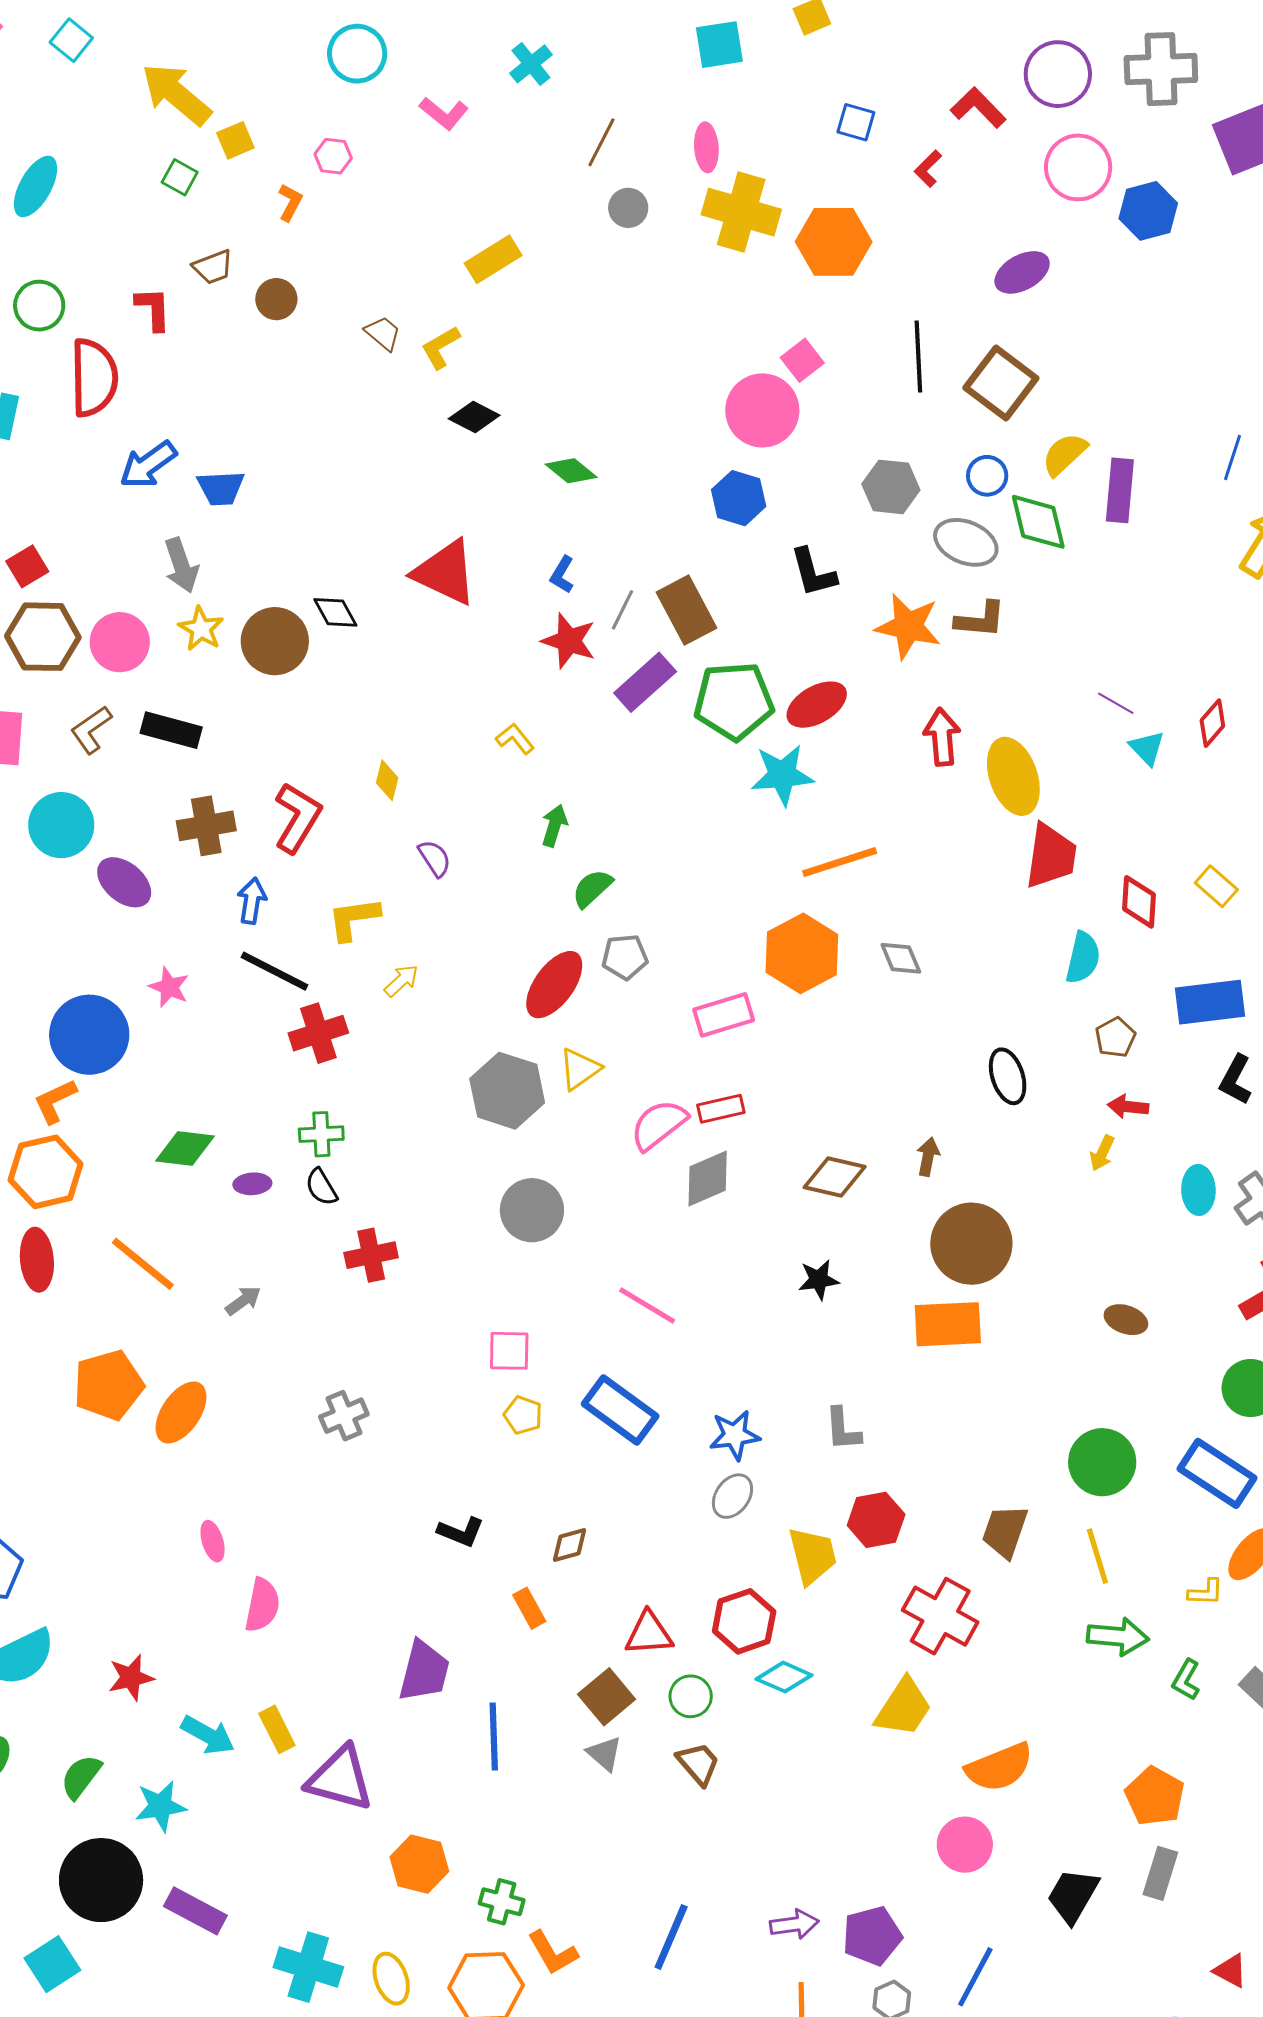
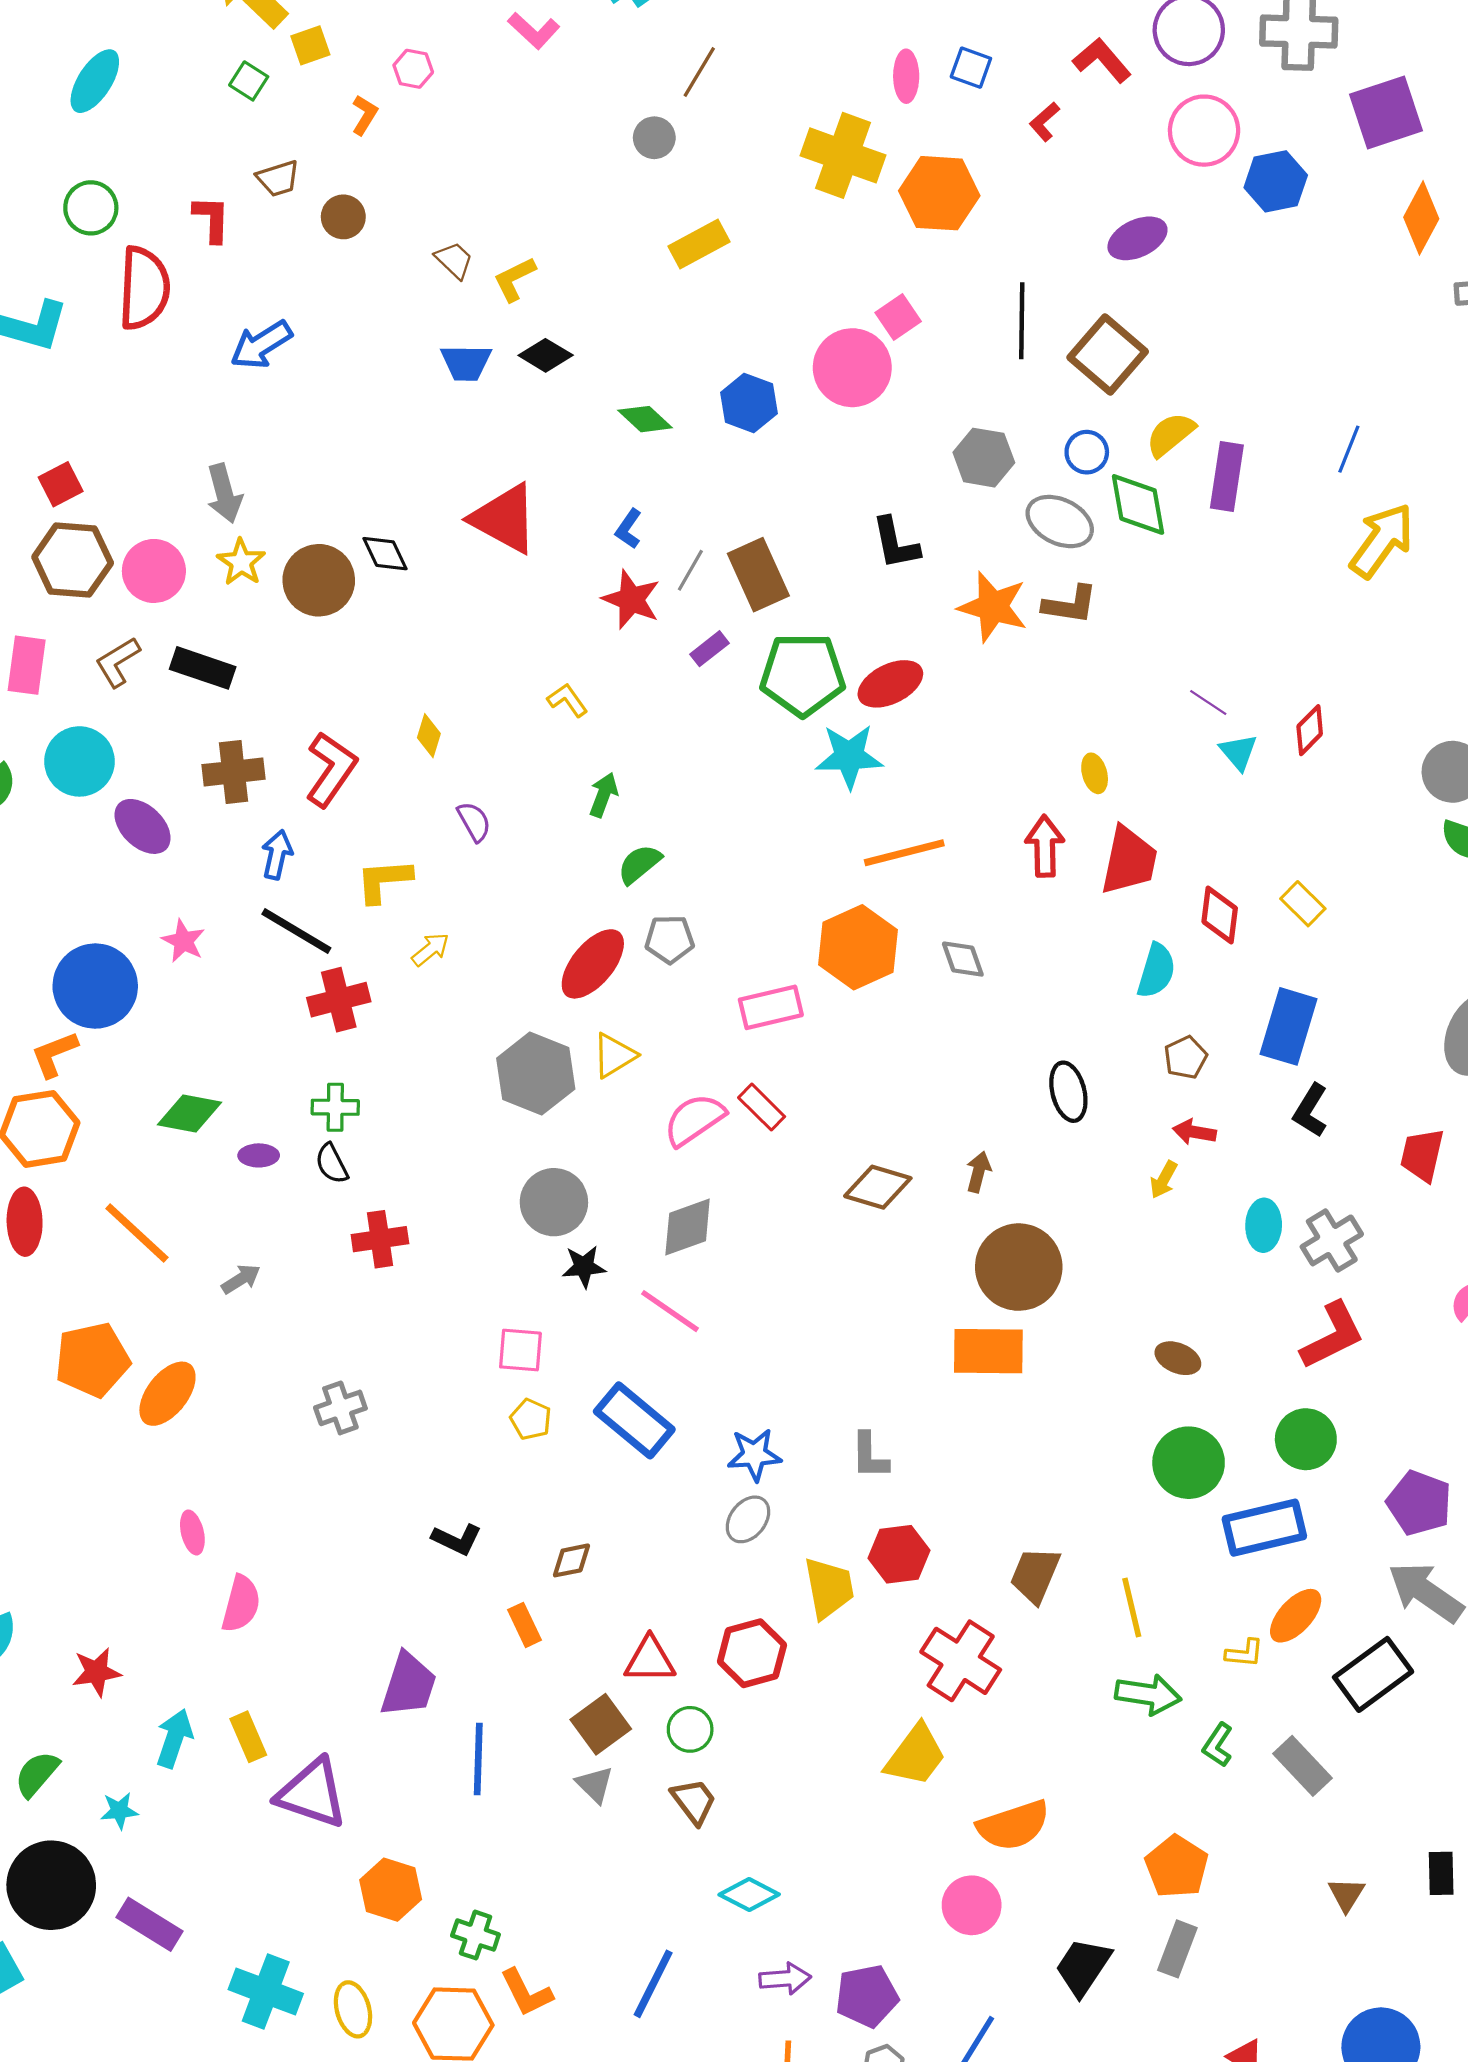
pink ellipse: (706, 147) -> (906, 76), moved
gray circle: (628, 208) -> (654, 138), moved
yellow rectangle: (493, 259) -> (699, 244), moved
blue arrow: (148, 465) -> (261, 345), moved
blue trapezoid: (221, 488) -> (466, 363), moved
blue hexagon: (739, 498) -> (749, 403), moved
purple rectangle: (645, 682) -> (710, 649), size x0.6
red arrow: (942, 737) -> (1045, 846), moved
yellow ellipse: (1013, 776) -> (1095, 773), size x0.5
blue rectangle: (1210, 1002) -> (1288, 1026), turned -70
red rectangle: (721, 1109) -> (762, 1107), turned 54
gray diamond: (708, 1179) -> (688, 1227), moved
black star: (819, 1280) -> (584, 1267), moved
green circle: (1102, 1462) -> (1189, 1463), moved
blue rectangle: (1217, 1473) -> (1264, 1528), turned -50
cyan diamond: (784, 1677) -> (749, 1895), moved
cyan arrow: (208, 1735) -> (174, 1738), turned -104
cyan star: (160, 1806) -> (119, 1811), size x0.7

